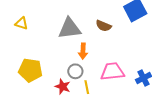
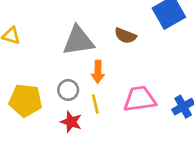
gray circle: (75, 71) -> (68, 90), moved
yellow line: (87, 87) -> (95, 104), moved

